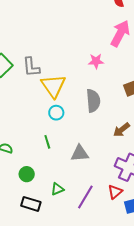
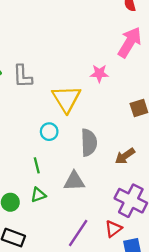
yellow triangle: (53, 86) -> (66, 99), moved
gray semicircle: (93, 101) -> (89, 143), moved
green triangle: (57, 189) -> (38, 195), moved

